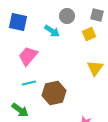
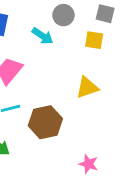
yellow square: (89, 34) -> (94, 40), turned 32
yellow triangle: (95, 68) -> (87, 87), moved, turned 36

